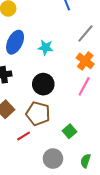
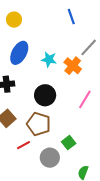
orange cross: (85, 61) -> (73, 66), moved
gray circle: (53, 159) -> (50, 158), moved

